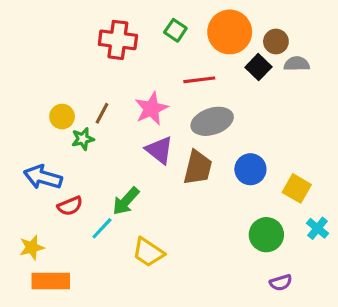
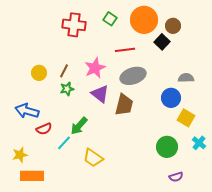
gray semicircle: (297, 64) -> (186, 78), moved
green star: (83, 139) -> (67, 89), moved
blue circle: (250, 169) -> (171, 98), moved

